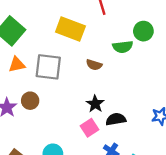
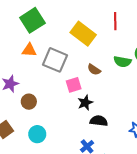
brown circle: (30, 101) -> (29, 102), moved
pink square: (89, 128) -> (74, 85), moved

